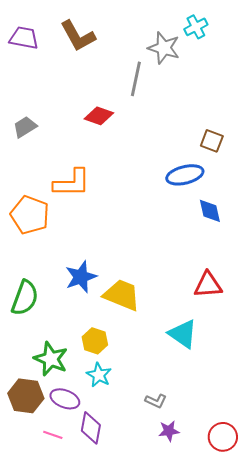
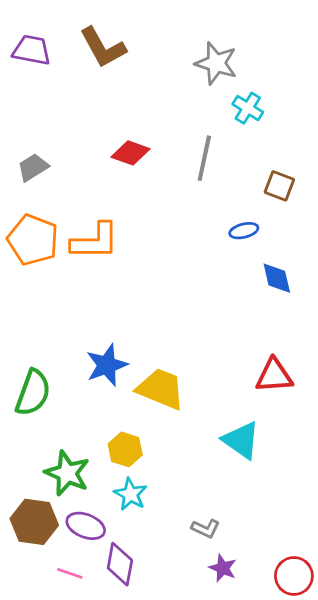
cyan cross: (196, 27) -> (248, 108), moved, turned -30
gray line: (136, 79) -> (204, 158), moved
blue ellipse: (185, 175) -> (244, 231), size x0.6
orange pentagon: (30, 215) -> (33, 240), moved
purple star: (169, 431) -> (223, 568), turned 30

